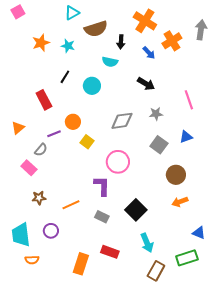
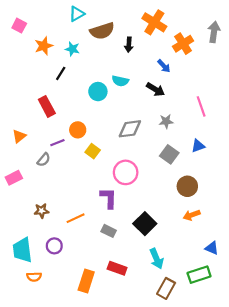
pink square: (18, 12) -> (19, 26), moved, turned -32
blue arrow: (149, 53) -> (164, 66), moved
cyan semicircle: (110, 62) -> (120, 81), moved
black line: (65, 77) -> (61, 73), moved
pink rectangle: (29, 168) -> (14, 178), moved, turned -70

